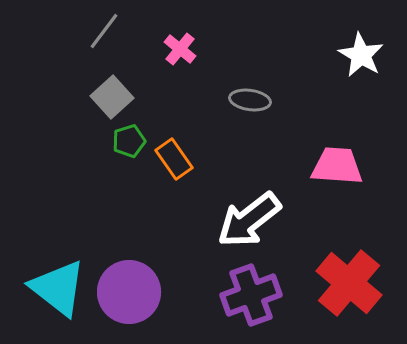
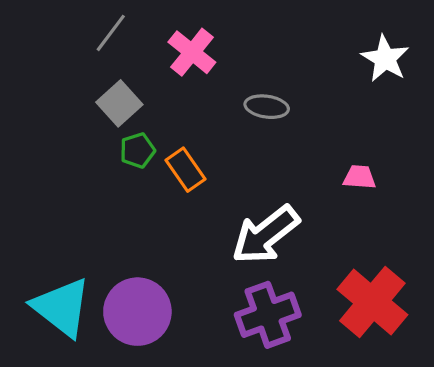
pink cross: (180, 49) -> (192, 52), size x1.4
pink trapezoid: (337, 166) -> (360, 177), size x0.6

